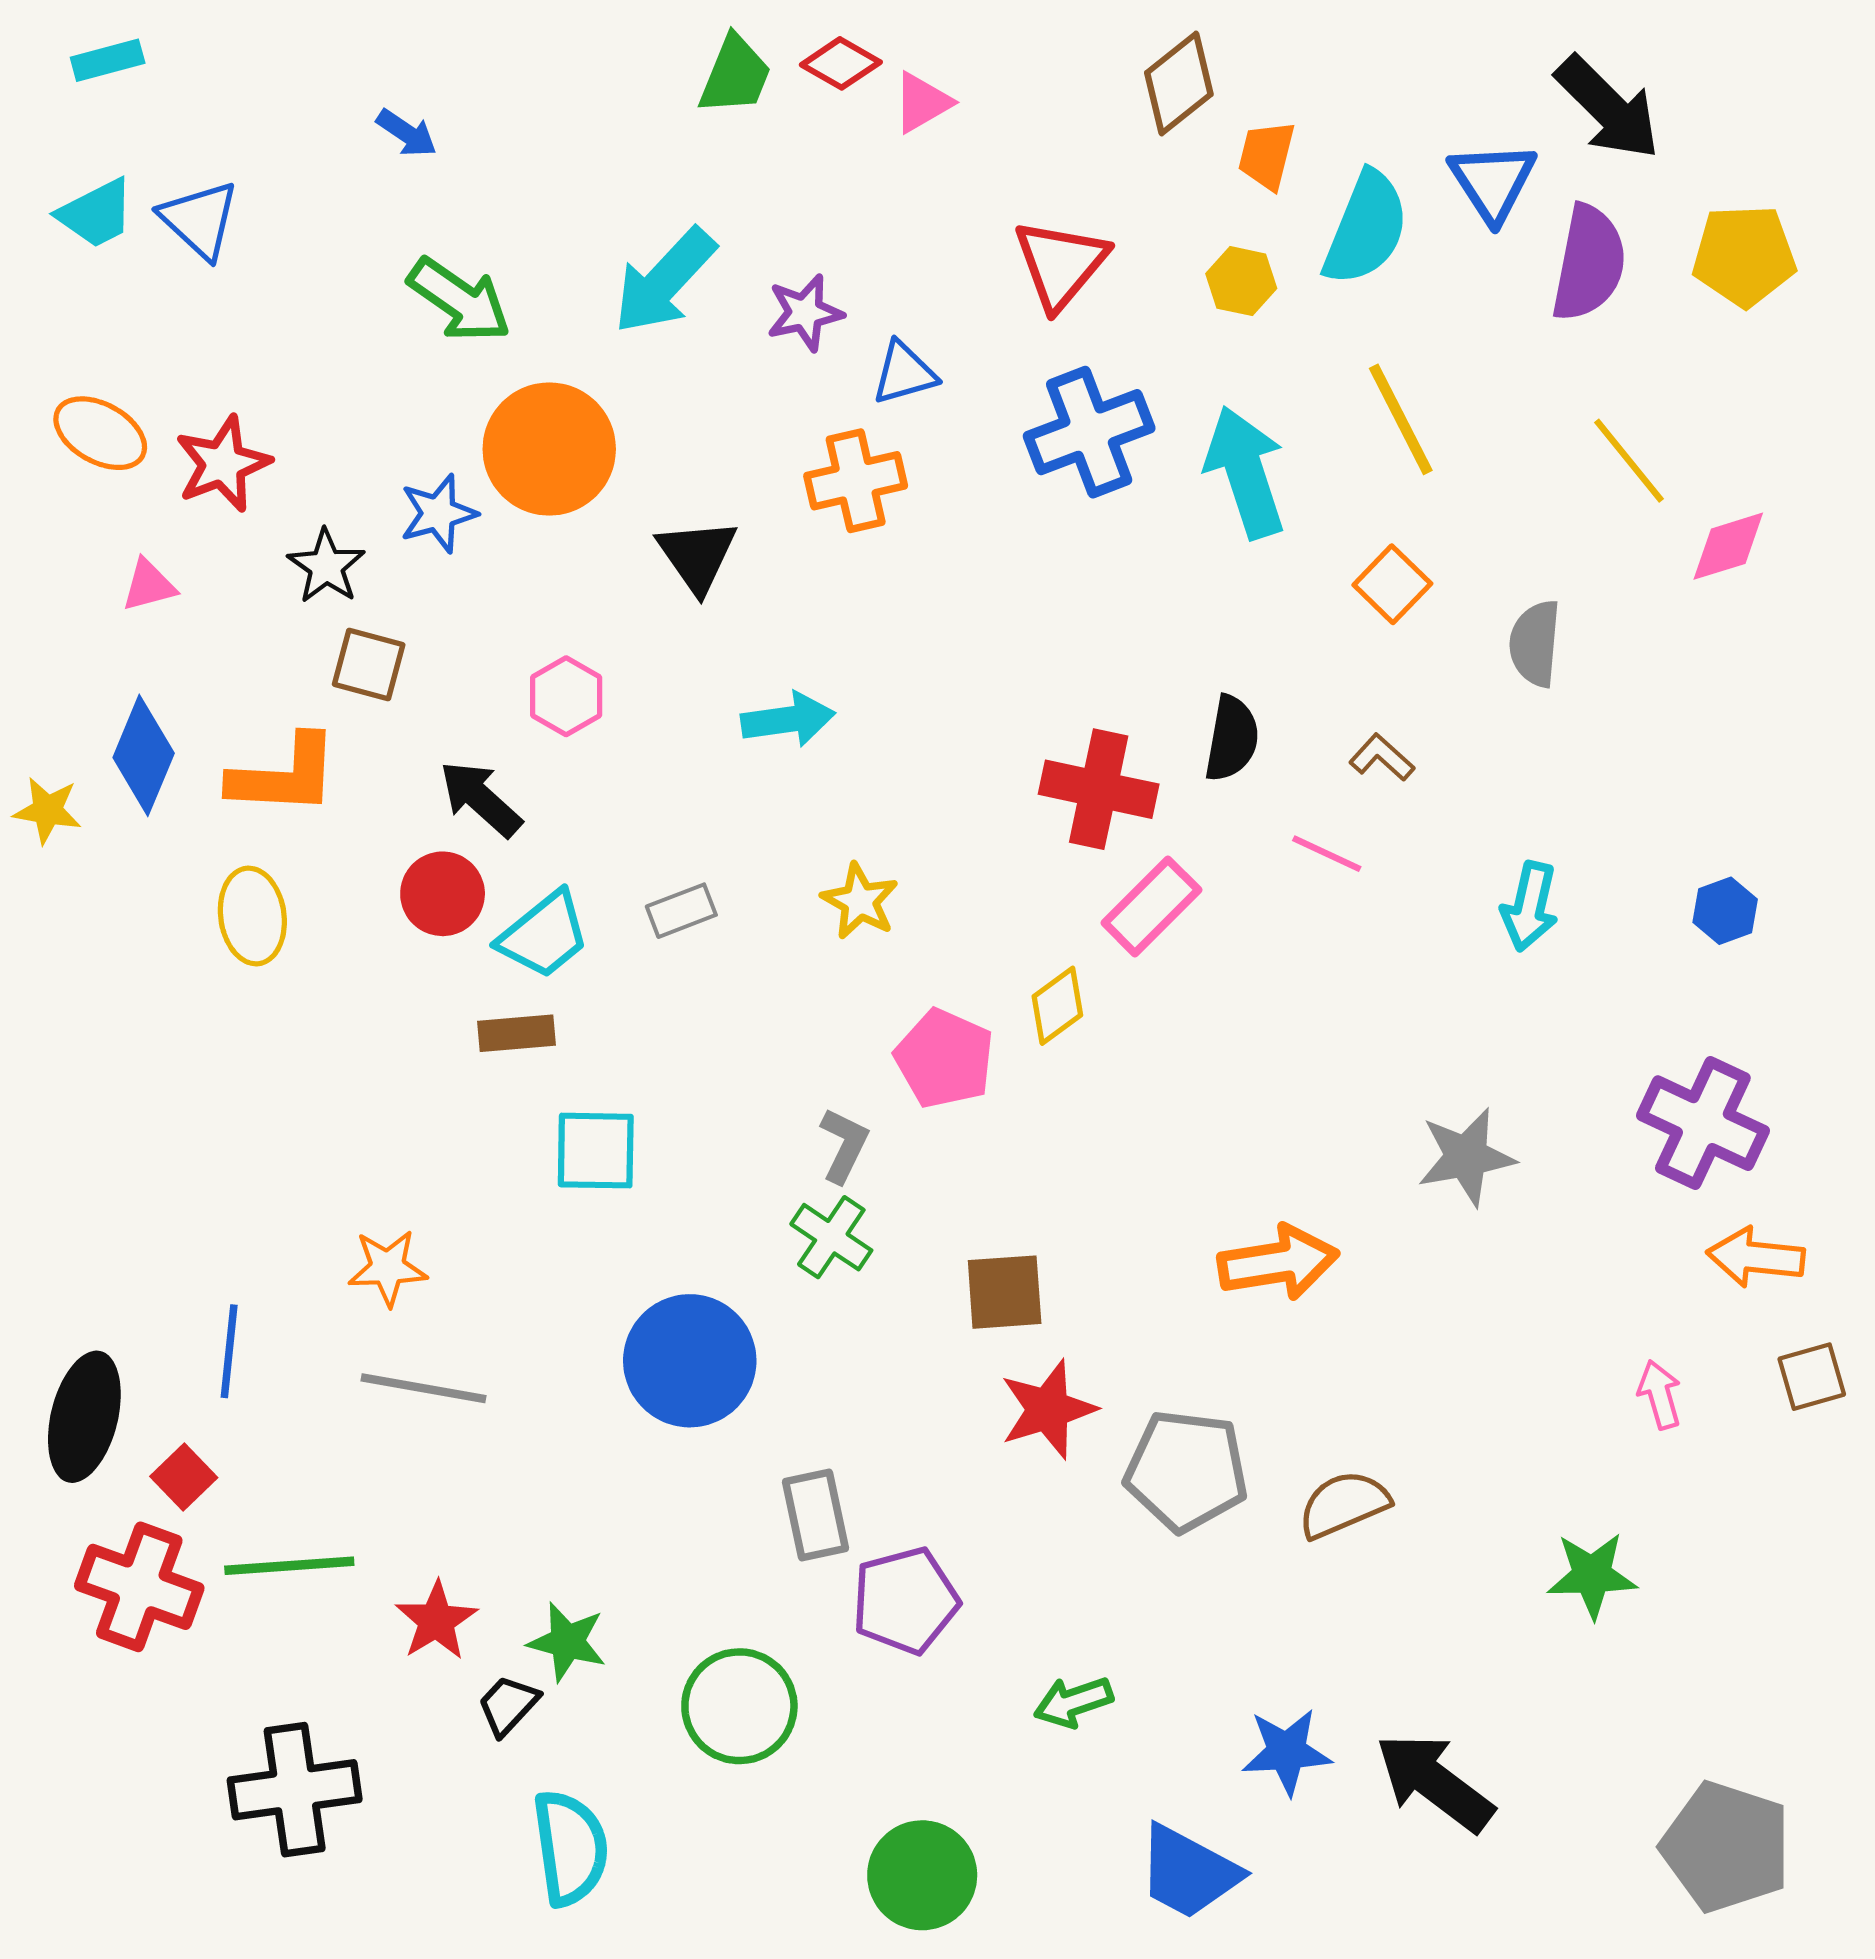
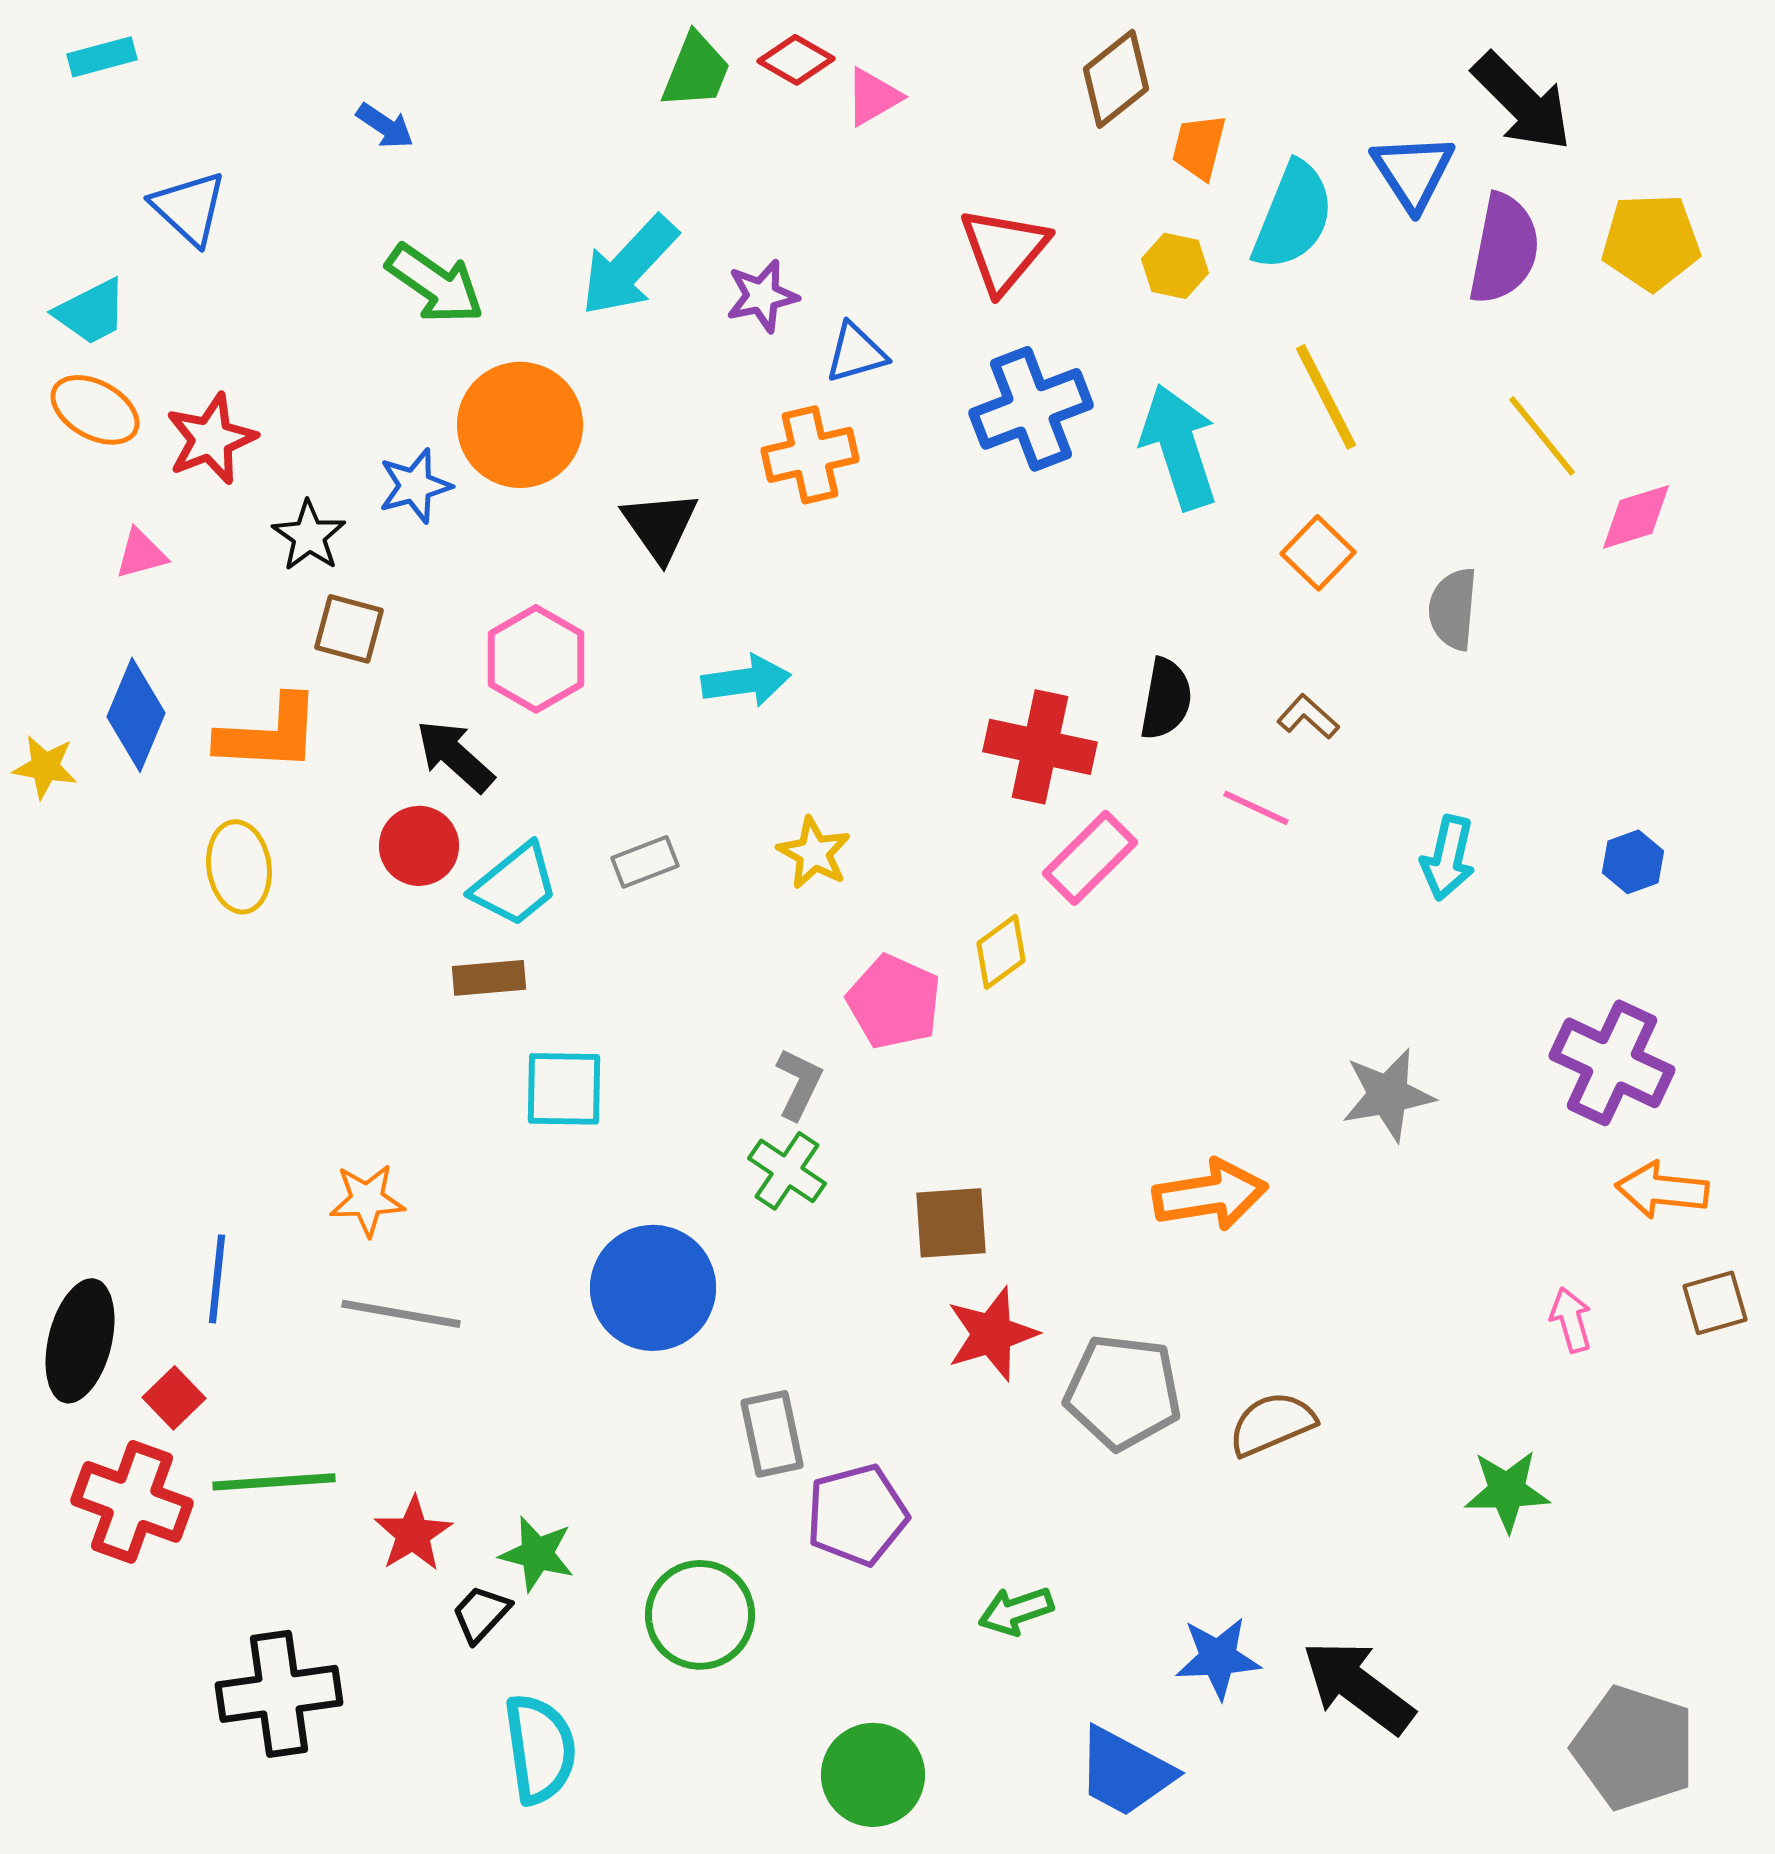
cyan trapezoid: (96, 213) -> (91, 312), moved
pink hexagon: (566, 696) -> (536, 659), size x1.4

